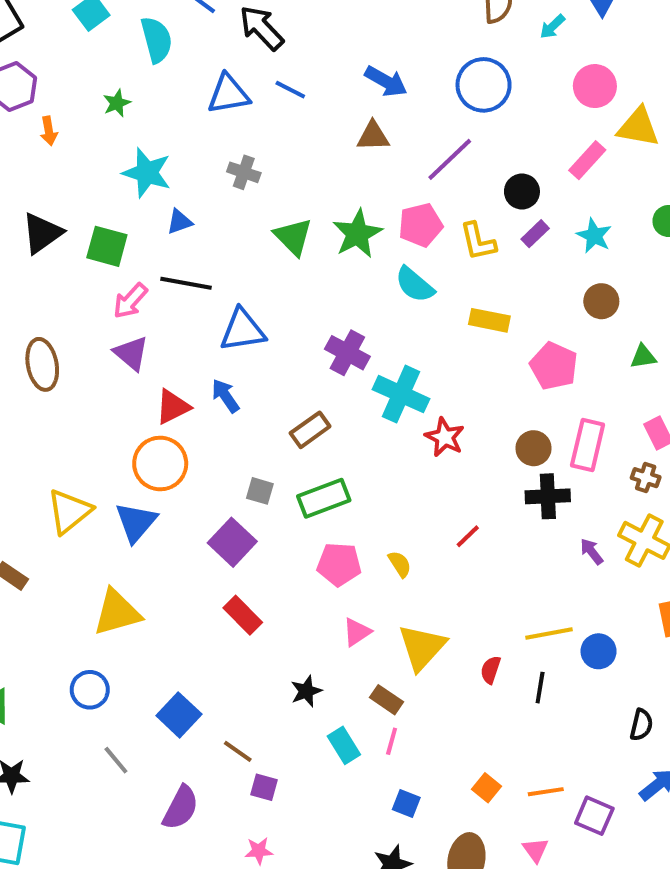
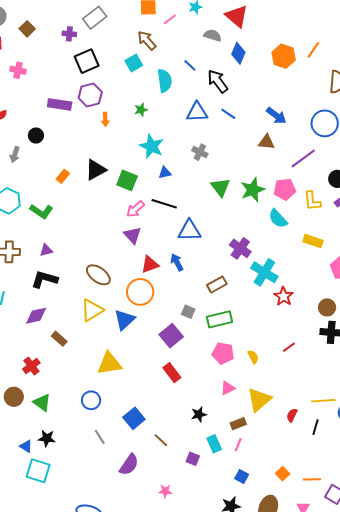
brown ellipse: (42, 364) -> (98, 275), moved, turned -50
brown rectangle: (387, 700) -> (238, 424), turned -63
purple square: (264, 787) -> (193, 459), moved

